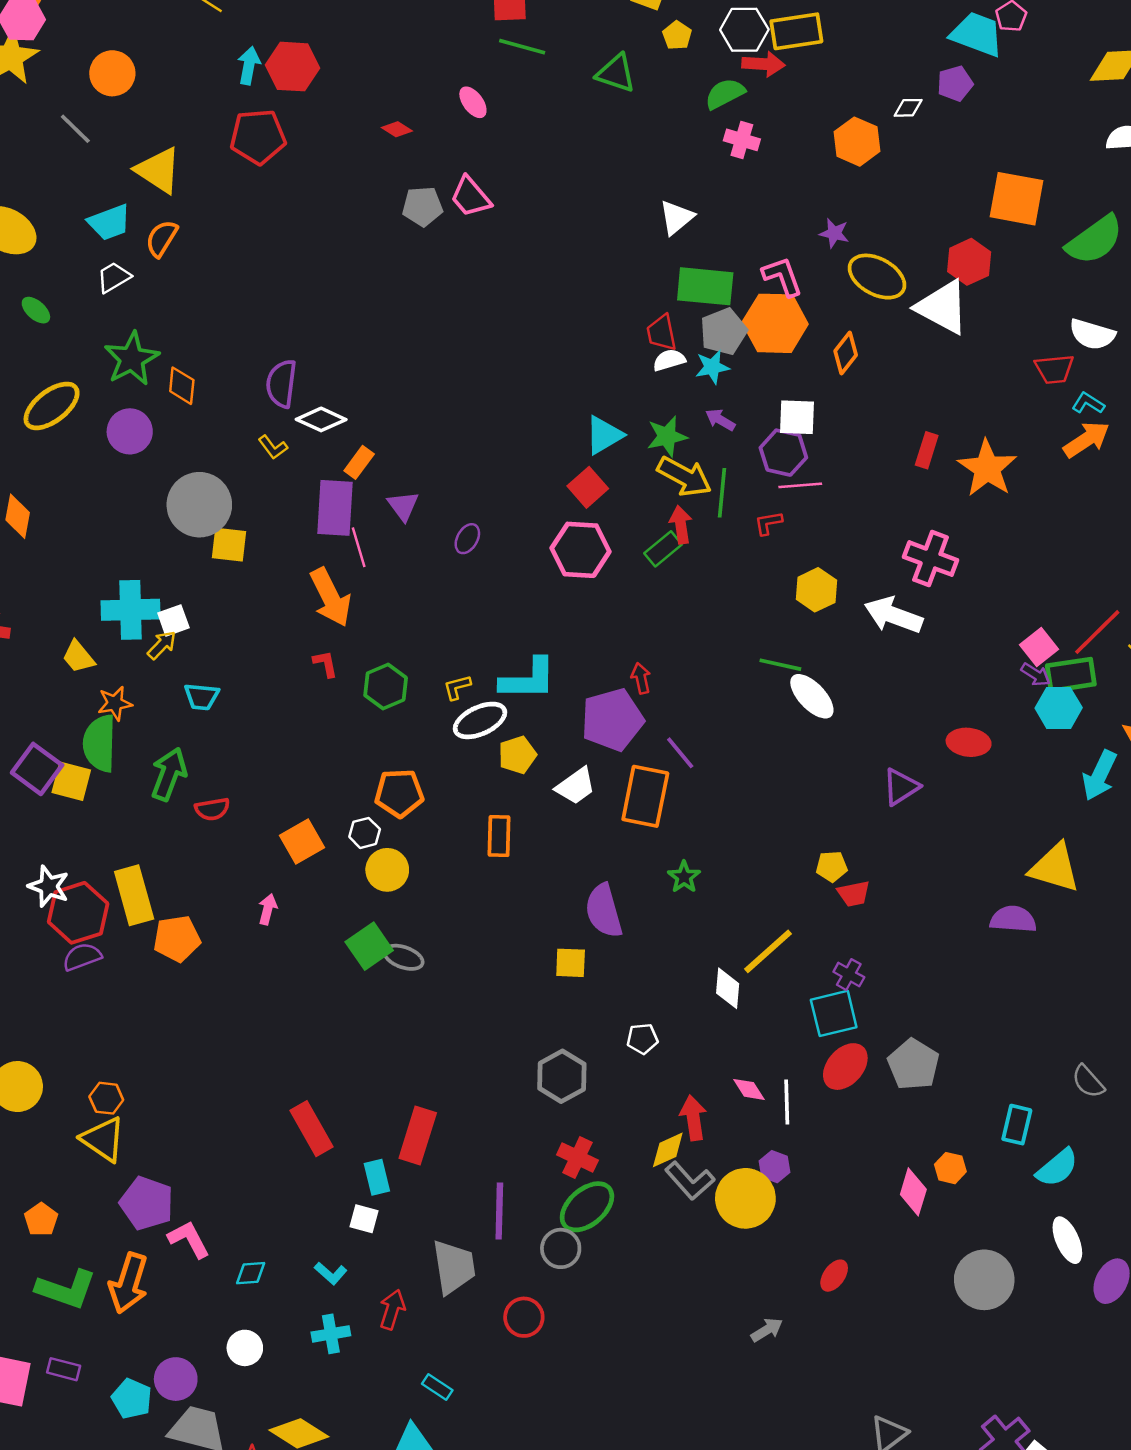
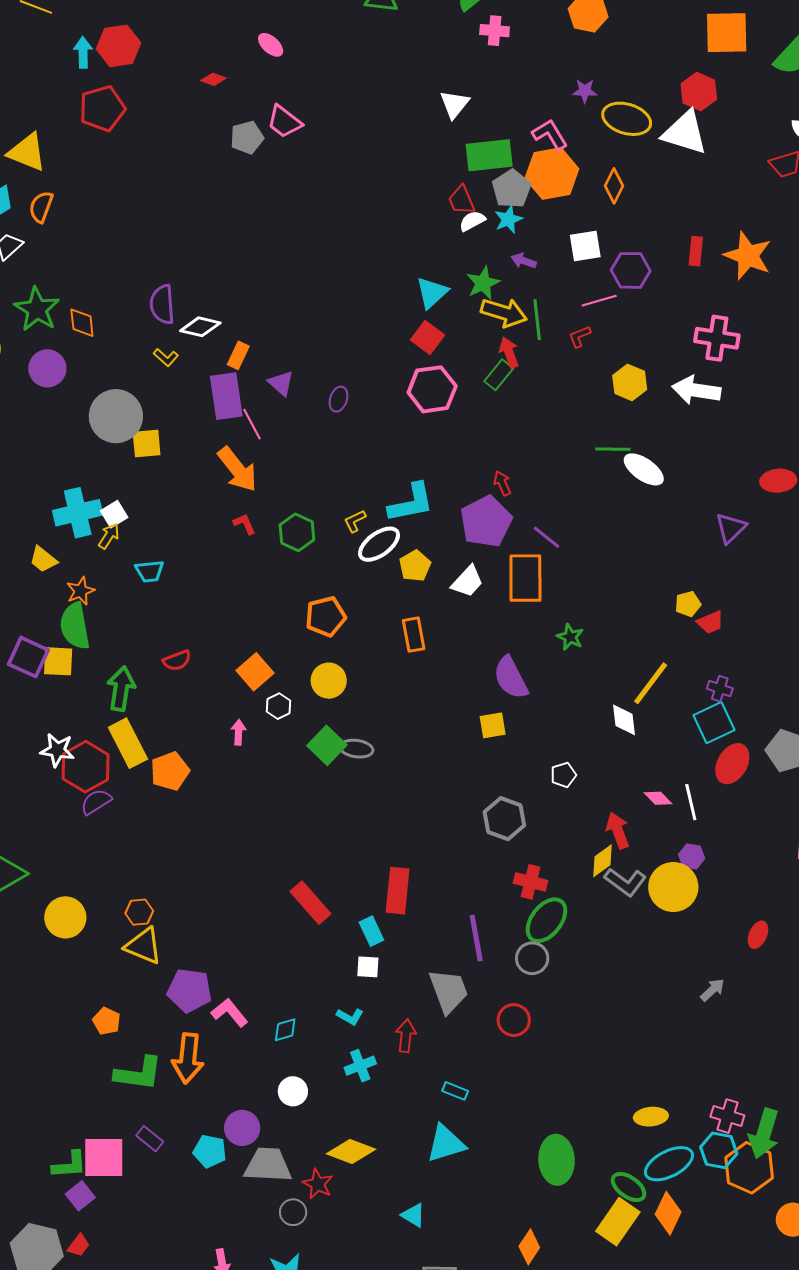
purple hexagon: (783, 453) -> (631, 270), moved
green arrow: (169, 774) -> (121, 689), moved
white hexagon: (365, 833) -> (279, 706), moved
purple rectangle: (64, 1369) -> (150, 1139), turned 36

